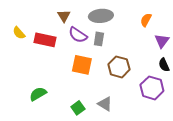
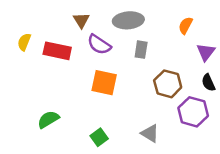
yellow semicircle: (19, 33) -> (24, 42), turned 64
gray rectangle: (99, 39) -> (141, 50), moved
brown hexagon: (119, 67) -> (168, 84), moved
gray triangle: (105, 104) -> (150, 133), moved

